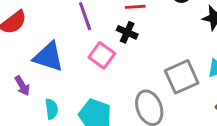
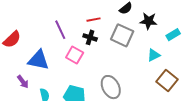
gray square: (182, 77) -> (122, 35), moved, turned -35

